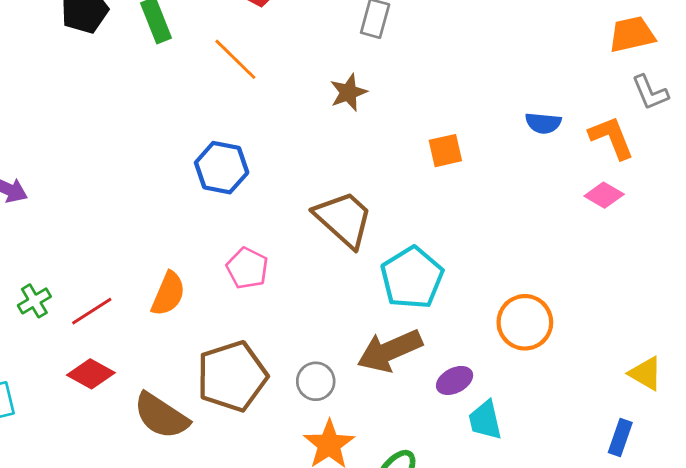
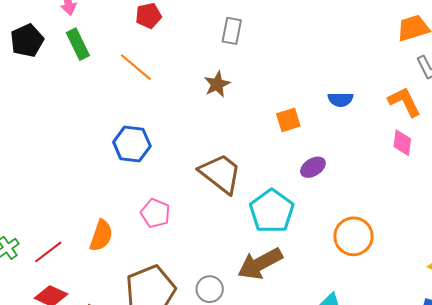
blue semicircle: (543, 123) -> (340, 99), moved
pink diamond: (604, 195) -> (402, 143), turned 72
purple ellipse: (455, 380) -> (313, 167), moved

